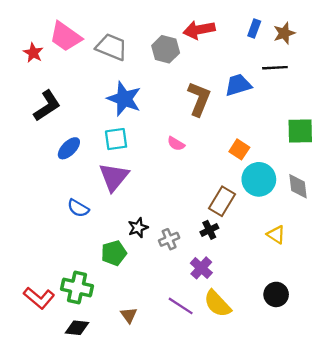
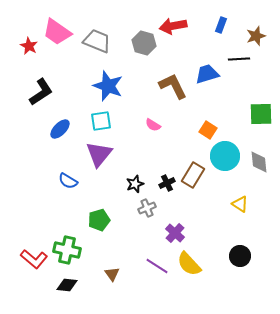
brown star: (284, 33) -> (256, 36), moved
brown L-shape: (199, 99) -> (173, 86), turned -48
black star: (138, 228) -> (135, 184), moved
black cross: (209, 230) -> (167, 183), moved

